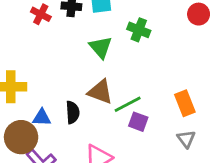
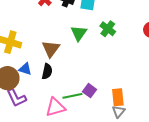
brown triangle: (100, 92) -> (51, 49), moved, turned 30
orange rectangle: (185, 103) -> (118, 97), moved
green line: (128, 104) -> (72, 96), moved

